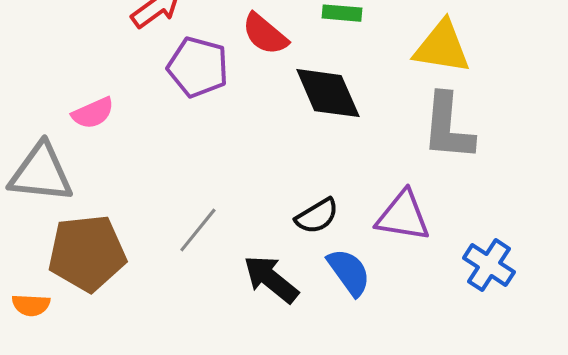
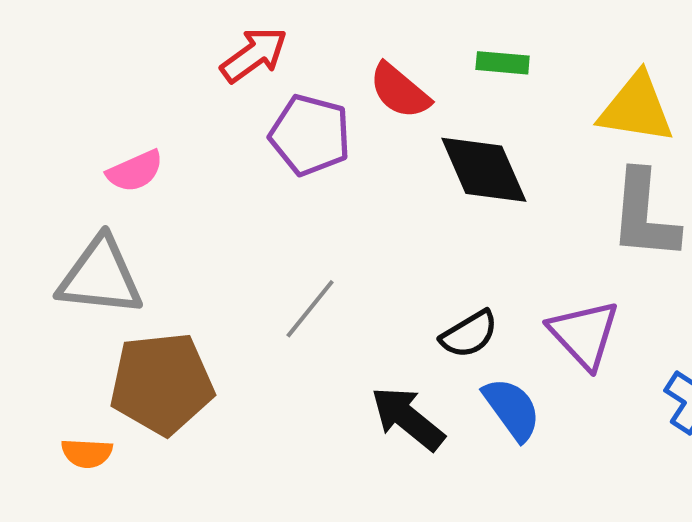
pink semicircle: (93, 113) -> (135, 171), moved
purple triangle: (403, 216) -> (584, 334), turned 38
gray line: (198, 230) -> (310, 309), moved

